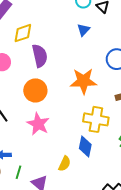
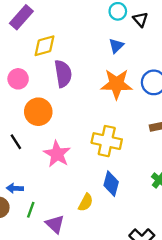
orange star: (84, 81) -> (116, 84), moved
orange circle: (35, 90) -> (38, 112), moved
yellow cross: (96, 119) -> (107, 141), moved

